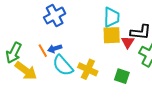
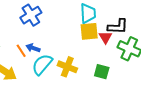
blue arrow: (55, 49) -> (33, 48), turned 40
cyan semicircle: (63, 65) -> (42, 64), turned 85

